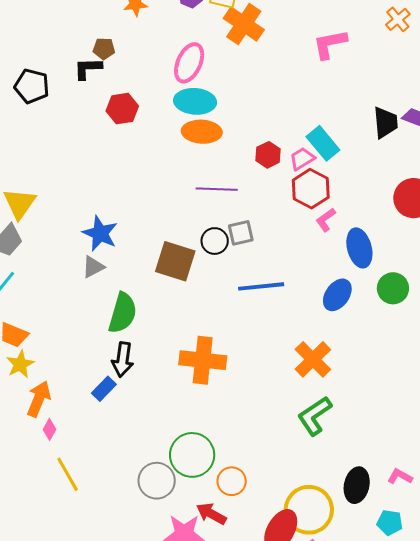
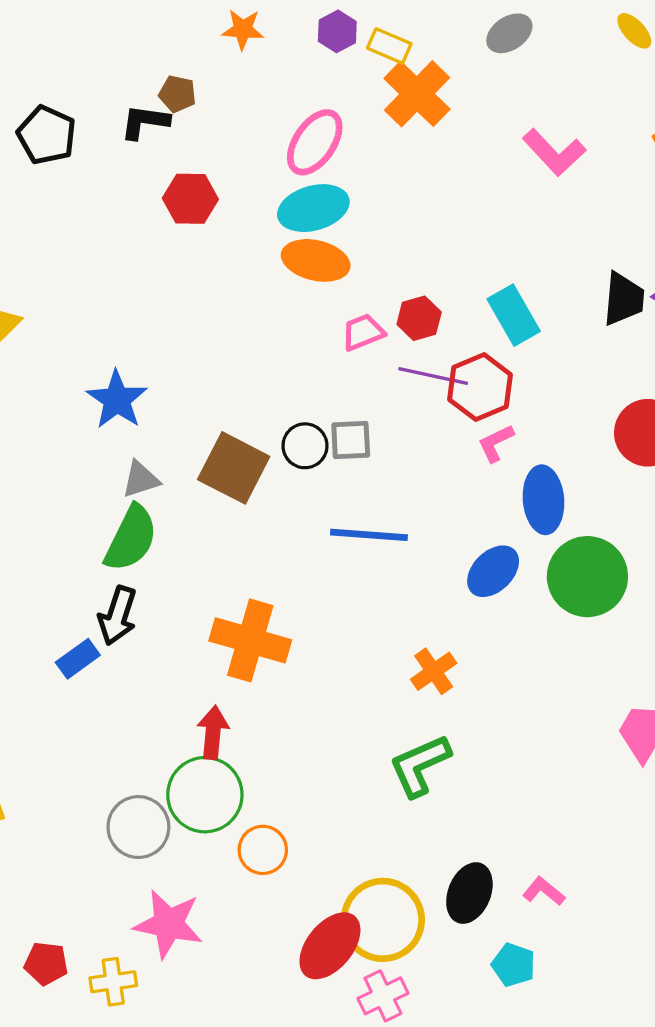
pink L-shape: (330, 44) -> (554, 152), turned -132
cyan ellipse: (195, 101) -> (313, 208), turned -30
pink trapezoid: (302, 159) -> (363, 332), moved
purple line: (217, 189) -> (433, 376), moved
gray triangle: (93, 267) -> (141, 479), moved
green circle: (393, 288) -> (587, 577), size x1.5
orange cross: (313, 359) -> (434, 671), size x0.7
red arrow: (211, 514) -> (213, 732), moved, turned 56

